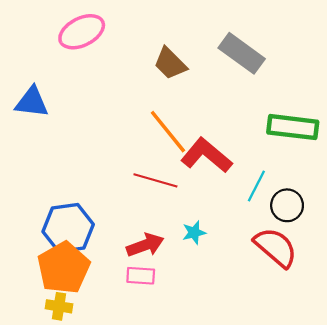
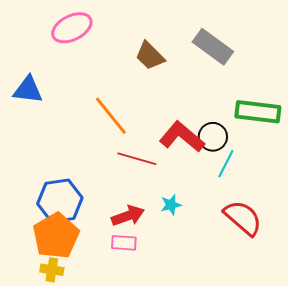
orange line: (168, 132) -> (111, 116), moved
black circle: (287, 205) -> (213, 137), moved

